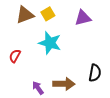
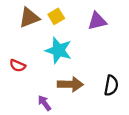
red semicircle: (15, 56) -> (18, 66), turned -96
brown arrow: (64, 84) -> (70, 84), moved

